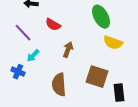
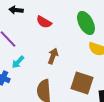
red semicircle: (53, 25) -> (44, 22), moved

